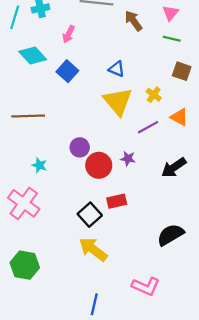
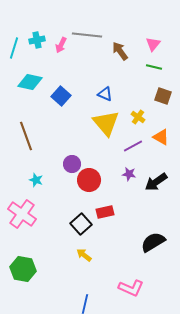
pink arrow: (68, 34) -> (61, 45), moved
cyan diamond: (33, 55) -> (30, 82), turned -35
brown line: (28, 116) -> (26, 136), turned 72
purple star: (128, 159) -> (129, 174), moved
yellow arrow: (93, 249) -> (84, 255), size x0.6

